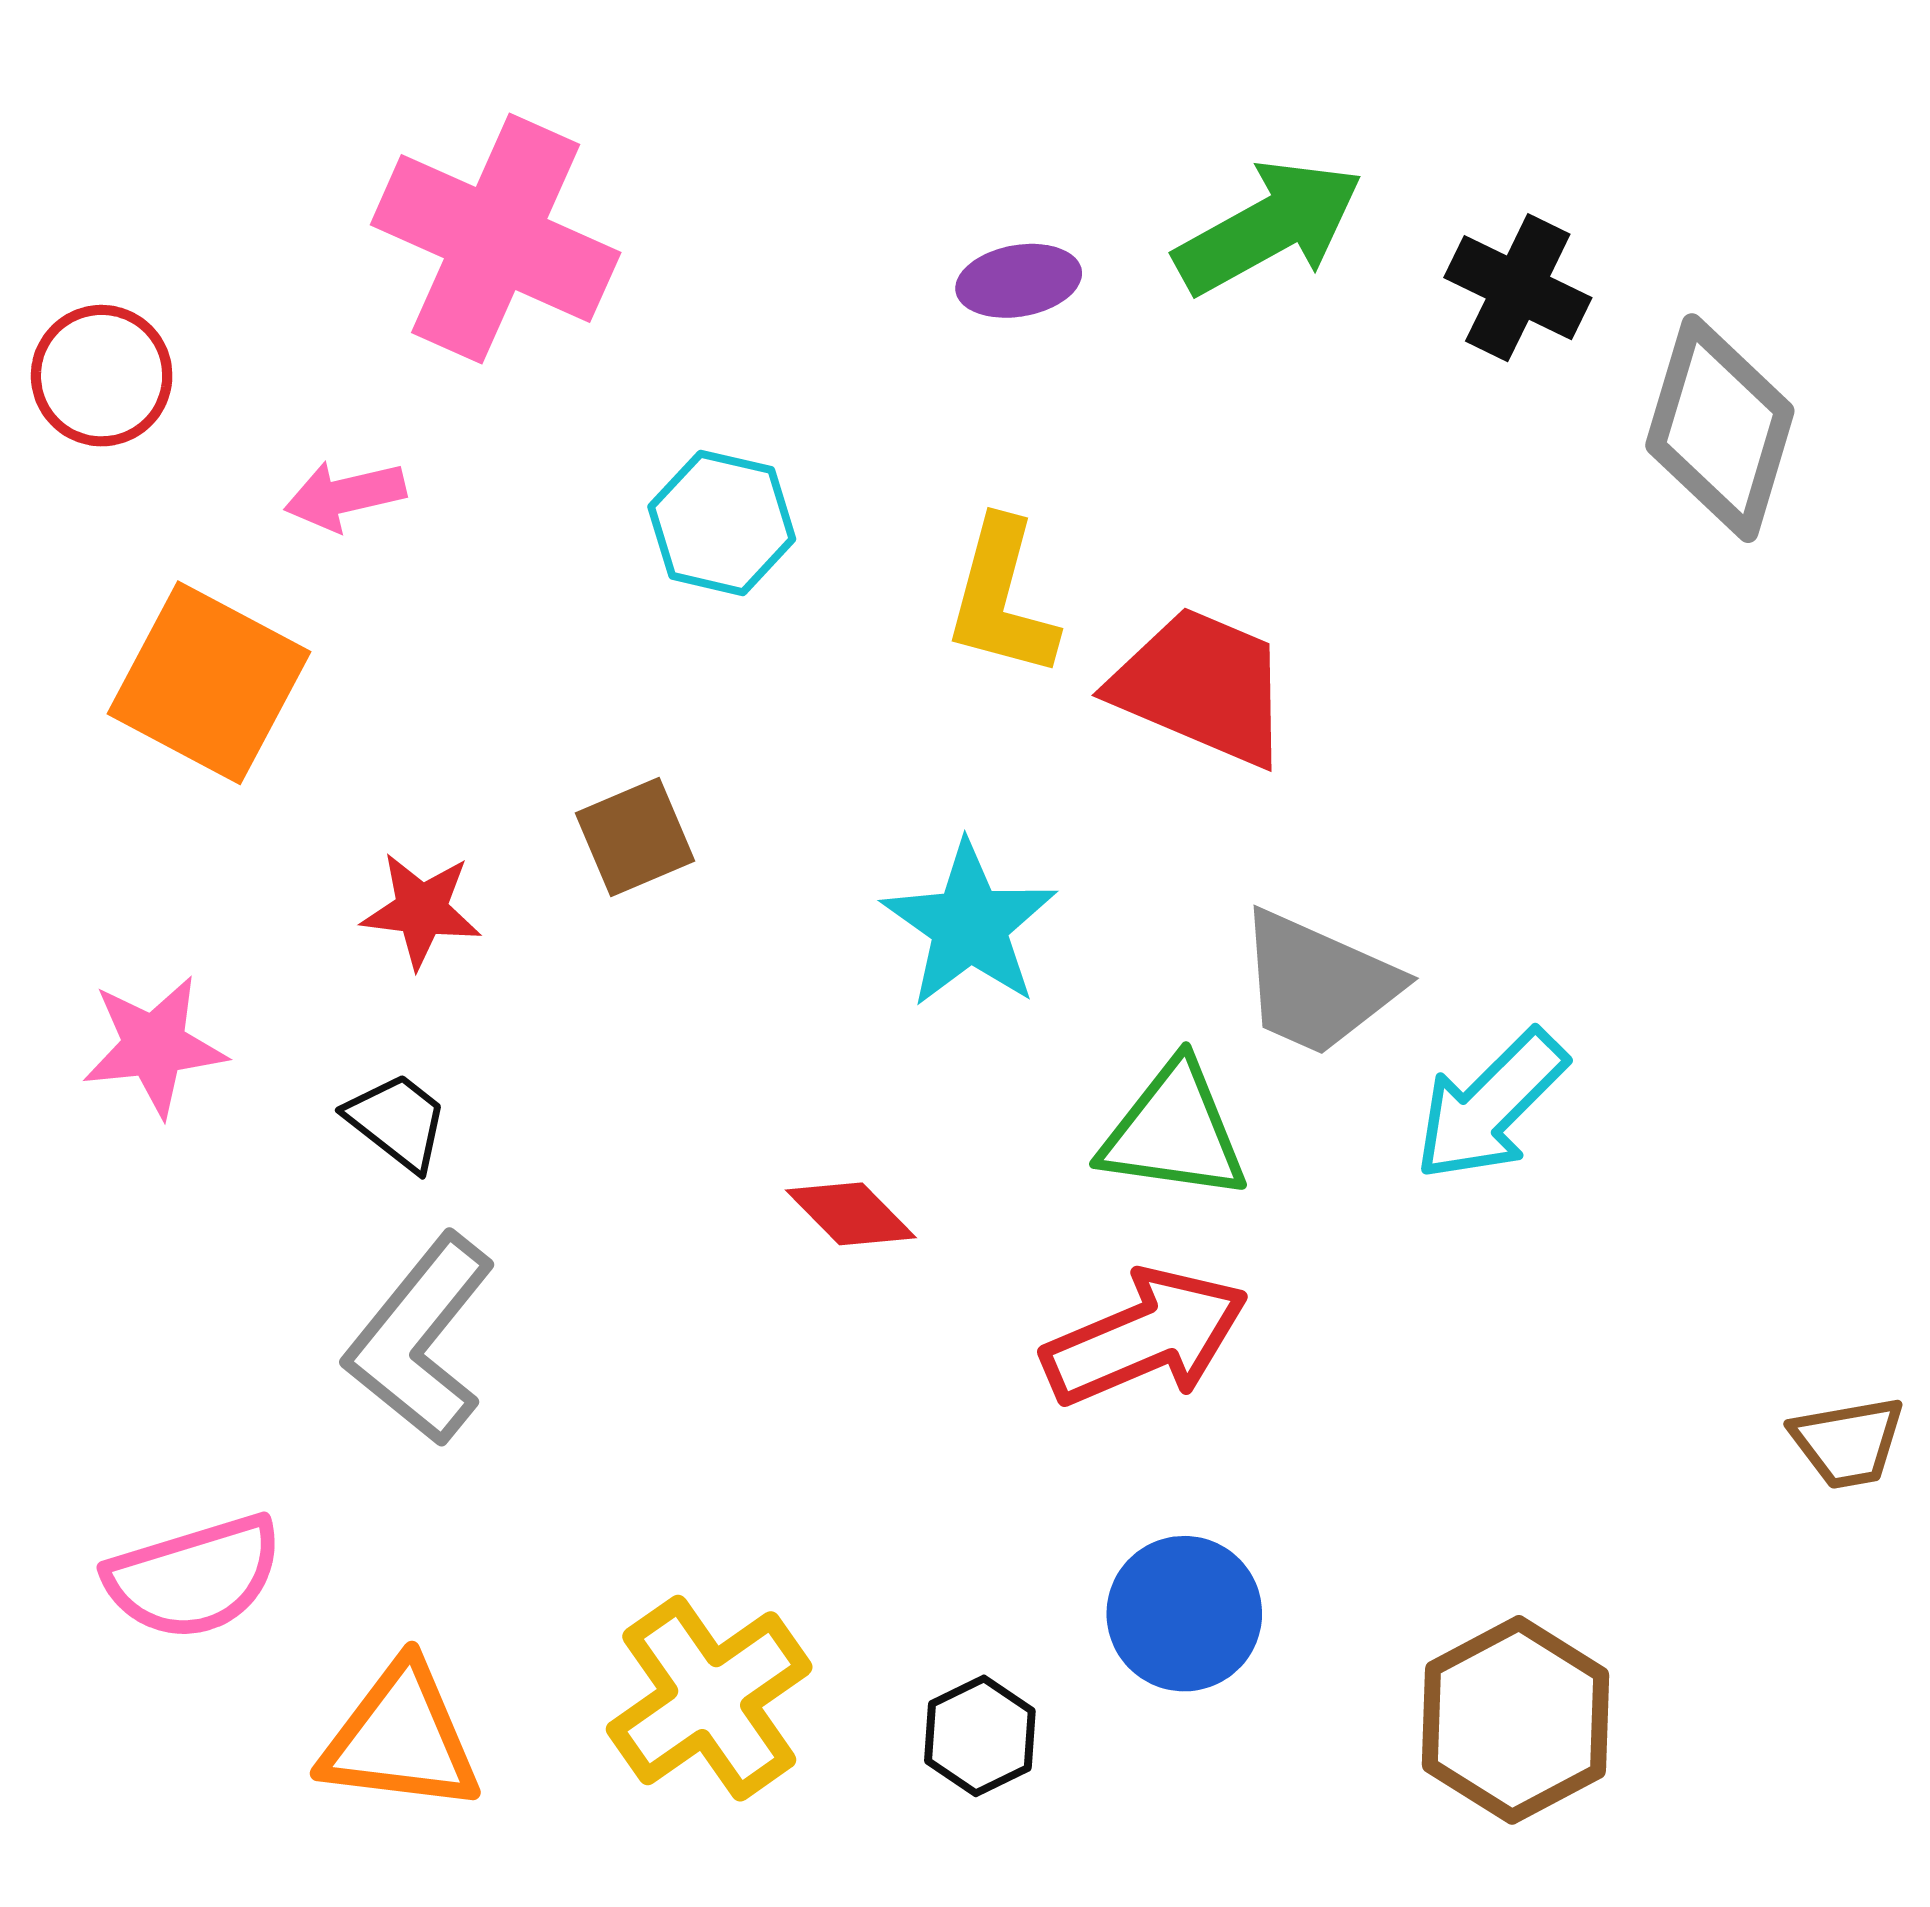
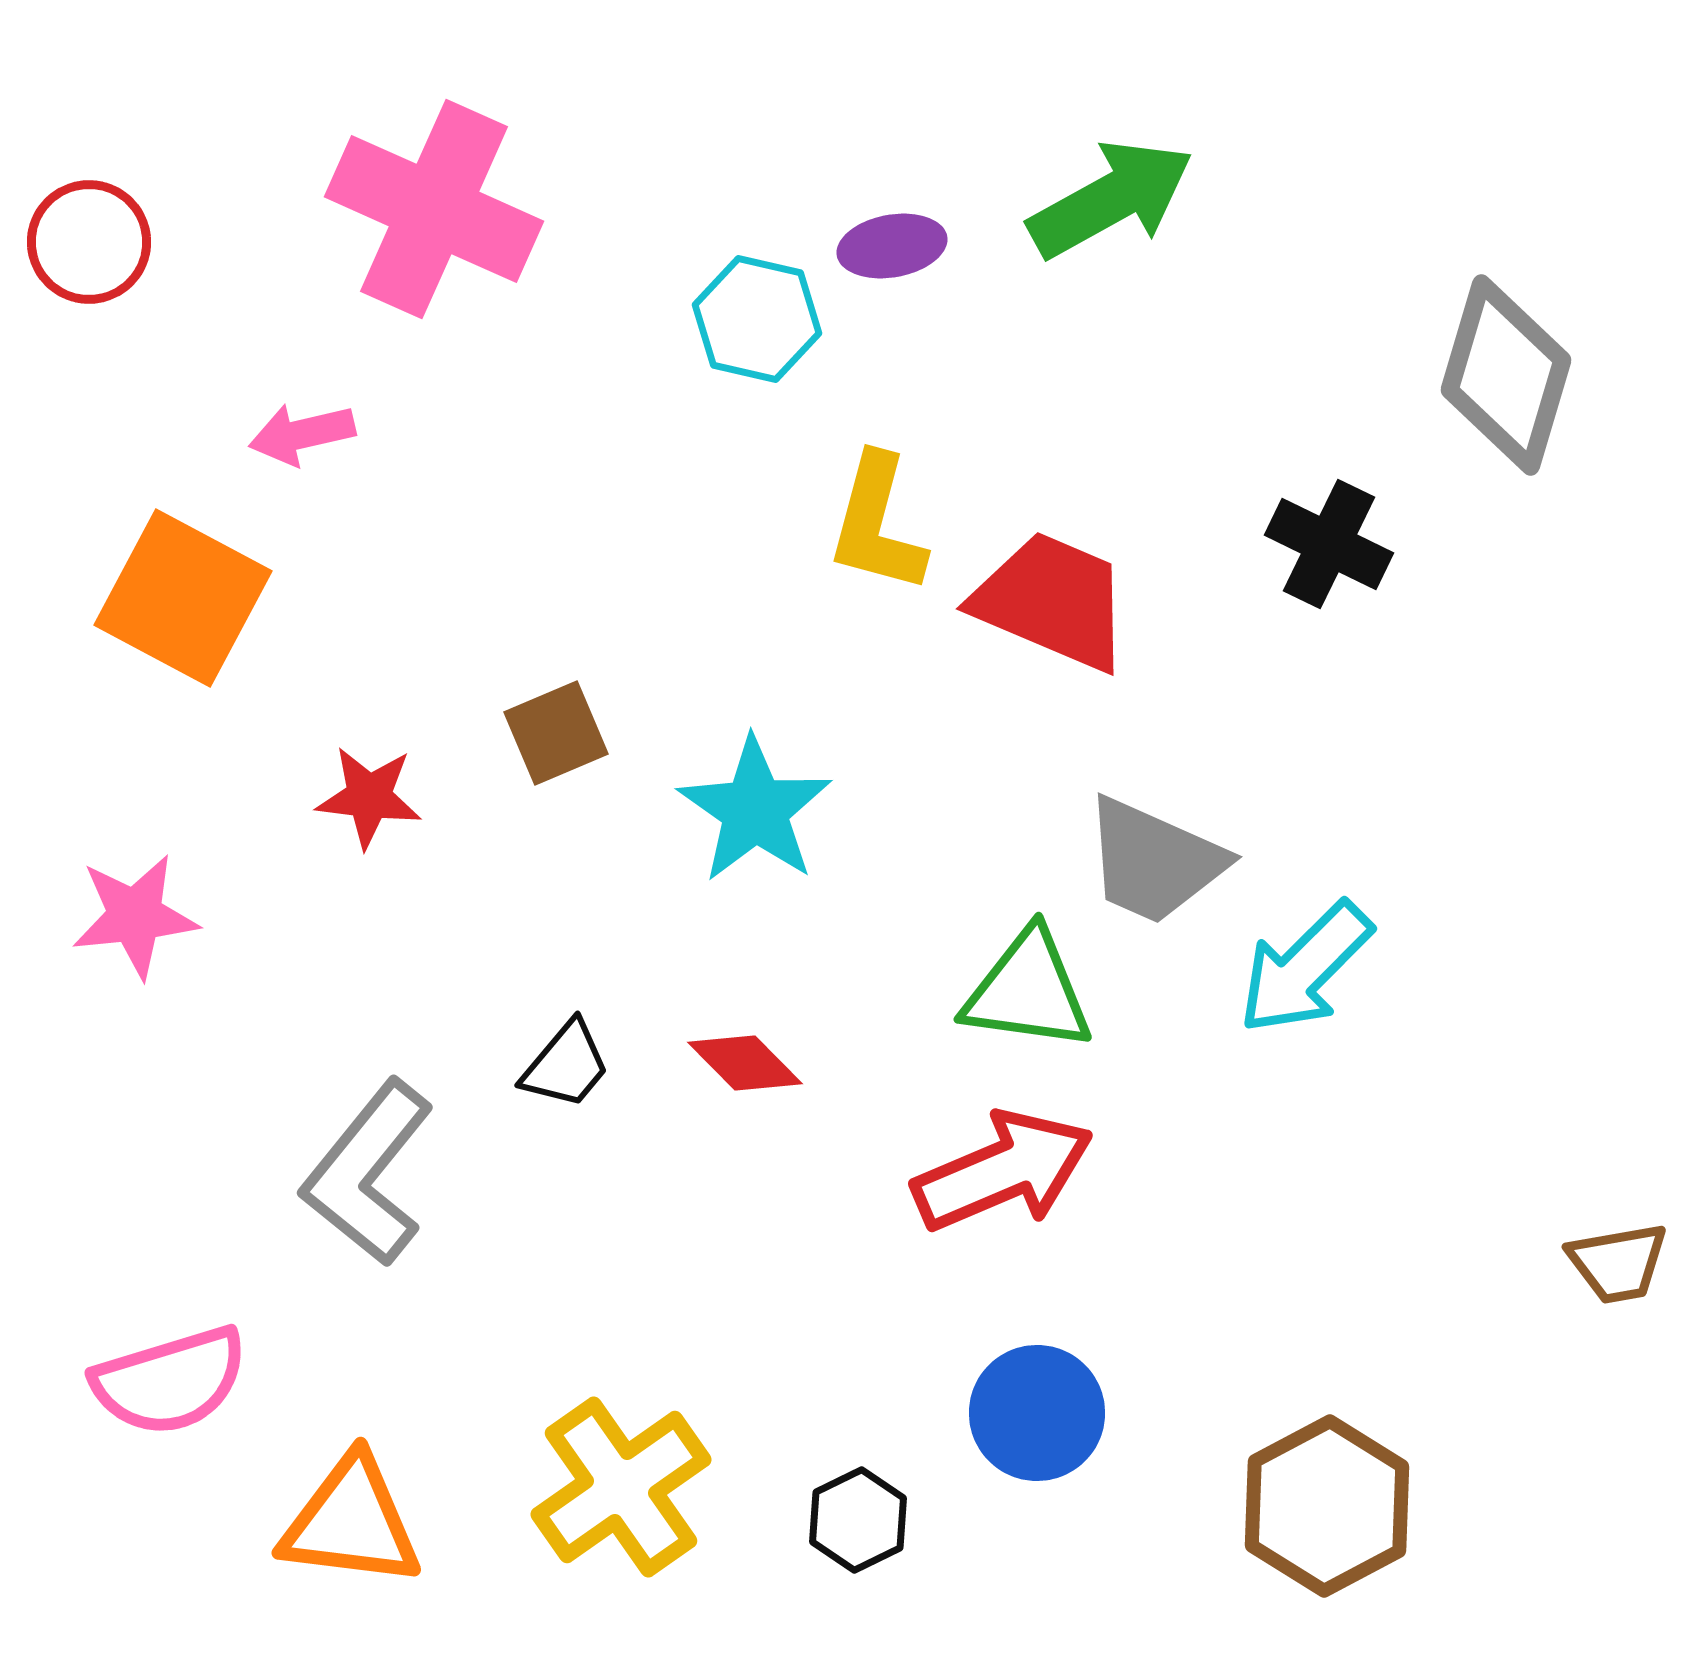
black cross: (1518, 288) -> (1329, 544), moved
red circle: (102, 376) -> (89, 242), moved
cyan hexagon: (722, 523) -> (757, 319), moved
cyan star: (970, 925) -> (755, 810), moved
black trapezoid: (397, 1121) -> (566, 1065), moved, turned 92

